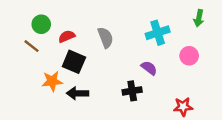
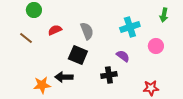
green circle: (41, 24) -> (34, 10), moved
black square: (74, 62) -> (78, 55), moved
orange star: (52, 81) -> (42, 85), moved

